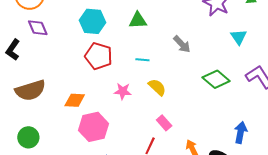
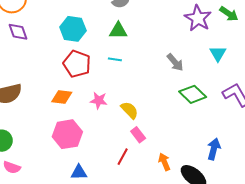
gray arrow: (182, 44) -> (175, 62), moved
cyan line: (142, 60) -> (115, 59), moved
yellow semicircle: (157, 87) -> (130, 110), moved
orange diamond: (75, 100) -> (62, 97), moved

